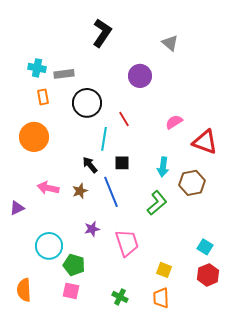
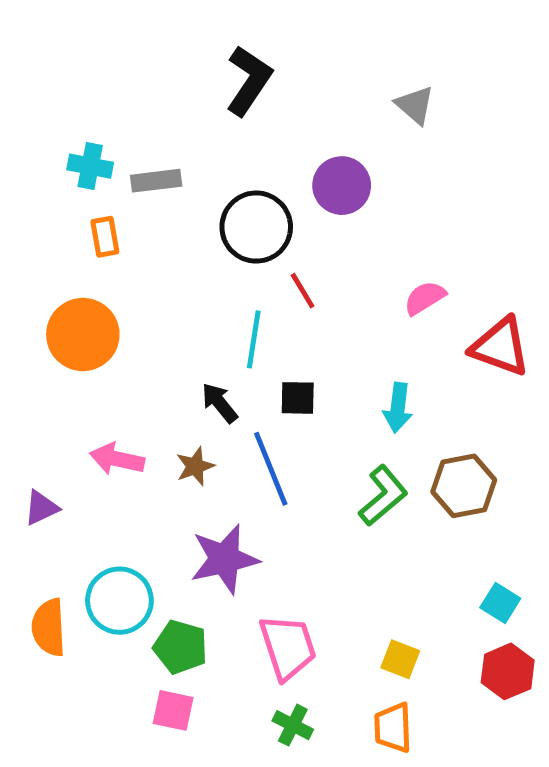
black circle: (87, 103) -> (256, 227), moved
brown hexagon: (192, 183) -> (464, 486), moved
purple star: (92, 229) -> (224, 559), size x1.8
pink trapezoid: (127, 243) -> (288, 647), moved
orange semicircle: (24, 290) -> (49, 627), moved

